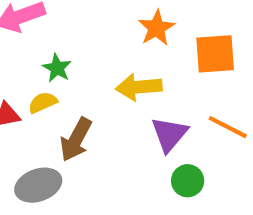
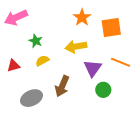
yellow semicircle: (43, 103) -> (42, 61), moved
brown arrow: (76, 140) -> (62, 86), moved

